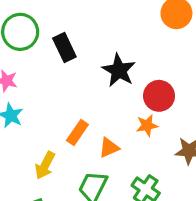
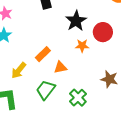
red circle: (159, 96) -> (103, 32), moved
orange star: (147, 125) -> (82, 46), moved

